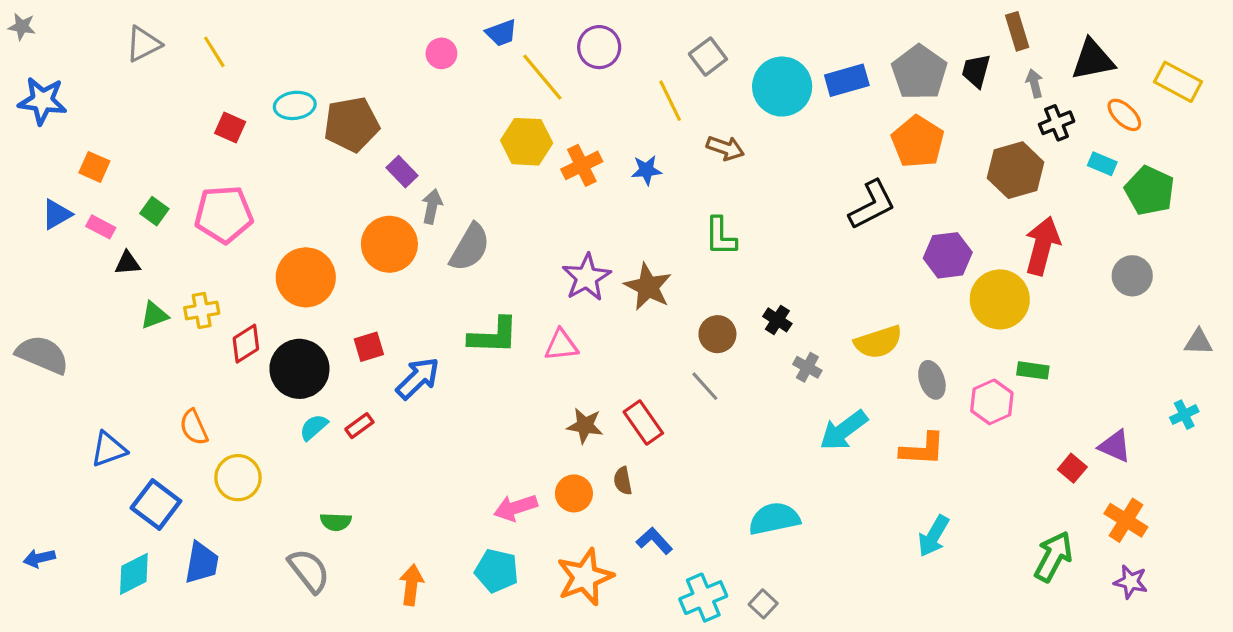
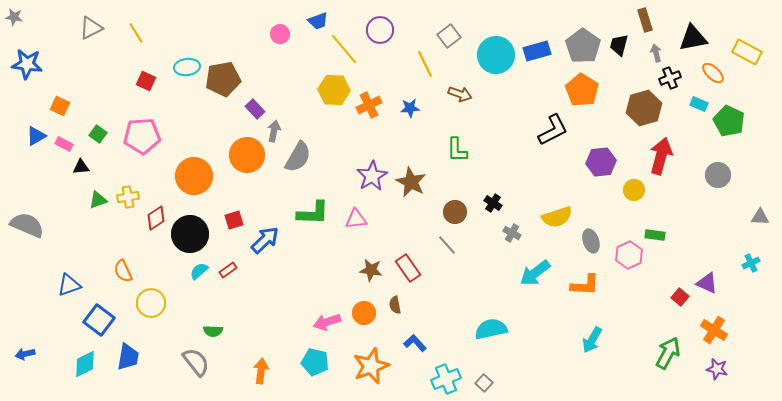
yellow circle: (1000, 299) -> (634, 190), size x0.6

